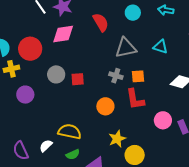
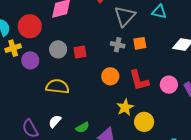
gray triangle: (126, 48) -> (125, 16), turned -30
purple circle: (25, 95) -> (30, 60), moved
red L-shape: (135, 99) -> (139, 80), moved
yellow semicircle: (70, 132) -> (57, 86), moved

